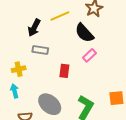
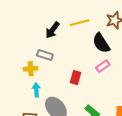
gray rectangle: (40, 50) -> (45, 55), moved
cyan arrow: (15, 91) -> (36, 90), moved

